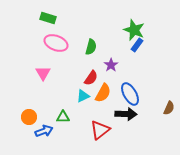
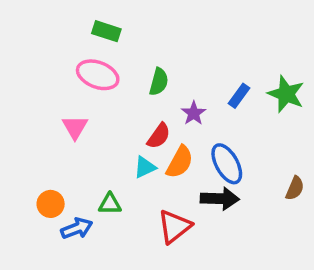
green rectangle: (48, 18) -> (106, 31), moved
green star: (134, 30) -> (286, 94), moved
blue rectangle: (137, 45) -> (239, 96), moved

